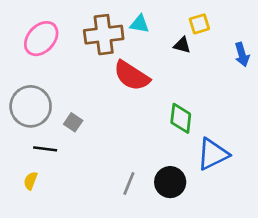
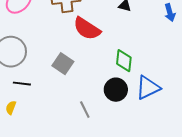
gray square: (73, 122) -> (63, 64), moved, size x1.5
black circle: (170, 182) -> (116, 90), moved
gray line: (129, 183) -> (85, 110), turned -48

